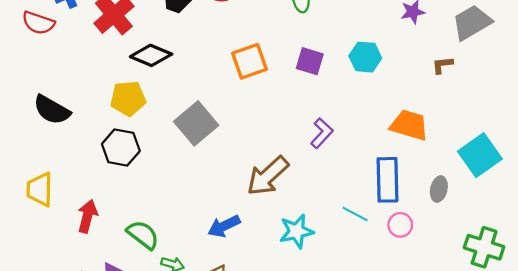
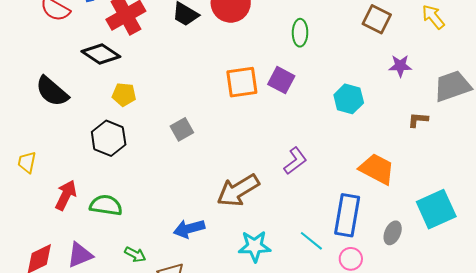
black diamond: (151, 55) -> (101, 54), moved
purple square: (310, 61) -> (281, 80), moved
yellow pentagon: (128, 98) -> (124, 95), size x0.7
gray square: (196, 123) -> (182, 129), size x0.6
yellow trapezoid: (40, 189) -> (27, 162), size x0.7
green semicircle: (143, 235) -> (106, 205), moved, turned -40

